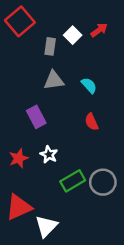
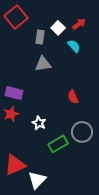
cyan semicircle: (89, 85) -> (74, 46), moved
purple rectangle: (36, 117) -> (14, 93), moved, turned -48
red star: (19, 158) -> (11, 114), moved
gray circle: (103, 182) -> (82, 132), moved

